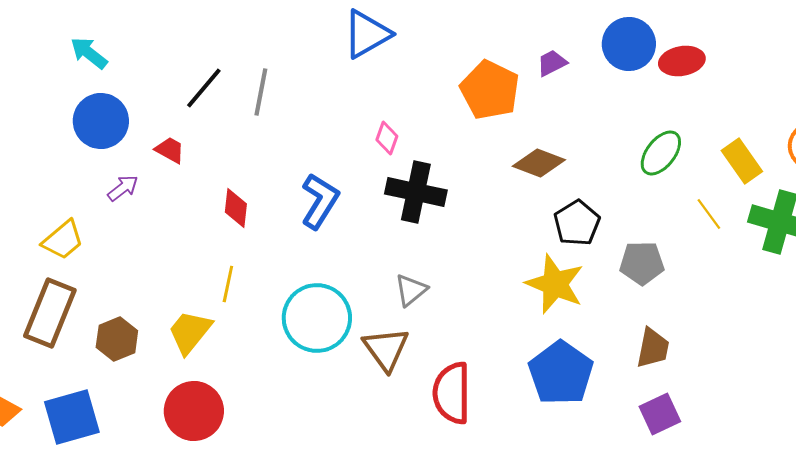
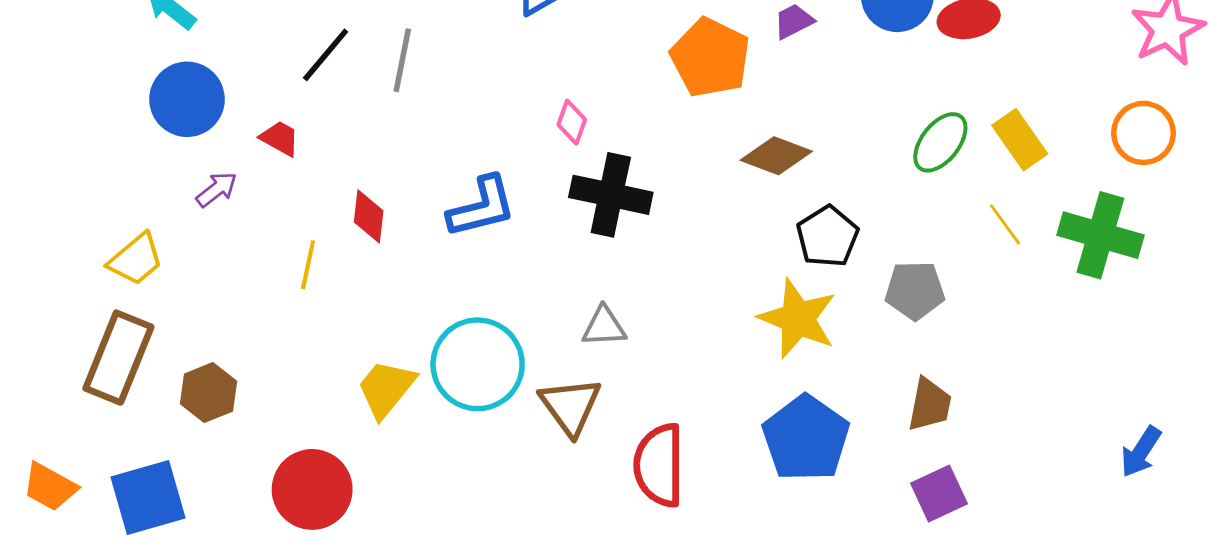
yellow rectangle: (742, 161) -> (1020, 140), moved
blue L-shape: (320, 201) -> (482, 207), turned 44
yellow line: (228, 284) -> (308, 265), moved
gray triangle: (411, 290) -> (604, 327), turned 36
yellow trapezoid: (190, 332) -> (386, 389), moved

